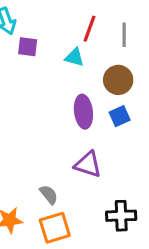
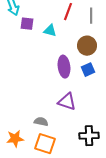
cyan triangle: (74, 57) -> (50, 31), moved
gray semicircle: (49, 195) -> (41, 122), turned -40
orange square: (55, 228) -> (45, 144), turned 35

